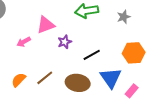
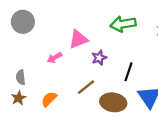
black line: (92, 55) -> (128, 72), turned -42
brown line: (45, 78) -> (86, 87), moved

